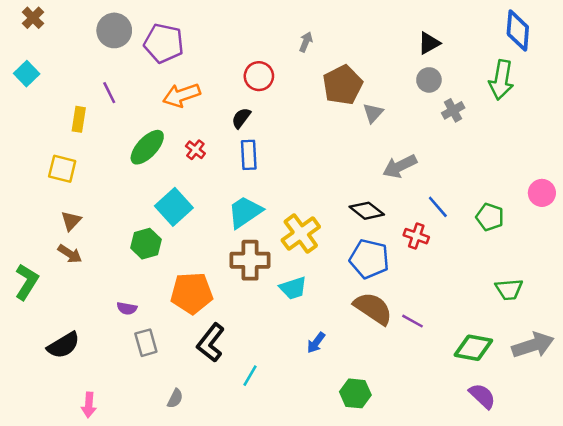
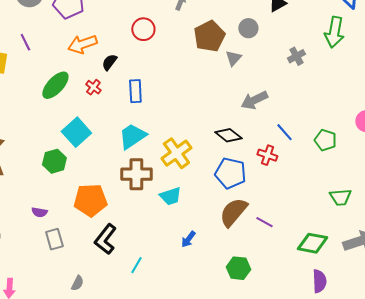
gray circle: (429, 80) -> (248, 28), moved
black semicircle: (241, 118) -> (109, 62), moved
brown semicircle: (373, 308) -> (233, 212), turned -84
green hexagon: (355, 393) -> (238, 268), moved
purple semicircle: (482, 396) -> (319, 281), turned 45

